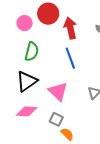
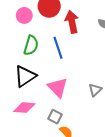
blue line: (70, 58) -> (58, 48), moved

